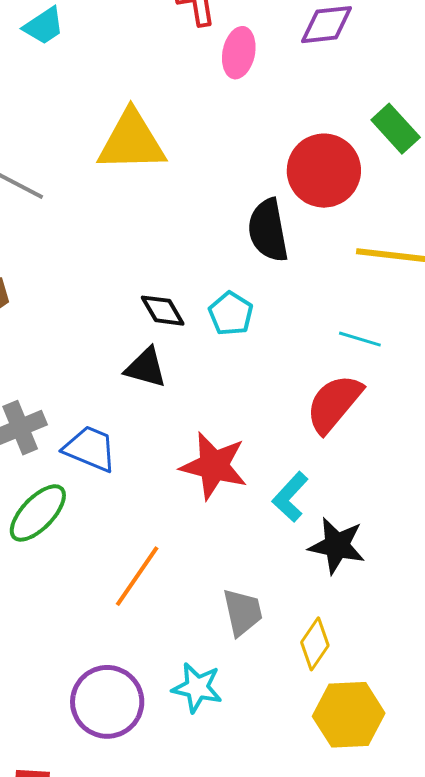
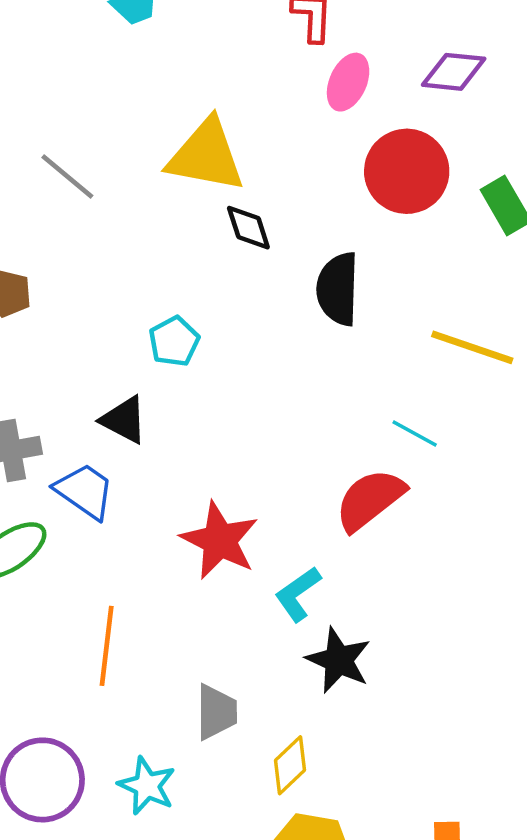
red circle: (324, 171) -> (407, 171), moved
black diamond: (163, 311) -> (248, 228), moved
cyan pentagon: (231, 314) -> (174, 341), moved
black triangle: (146, 368) -> (124, 420), moved
orange line: (137, 576) -> (107, 646), turned -40

